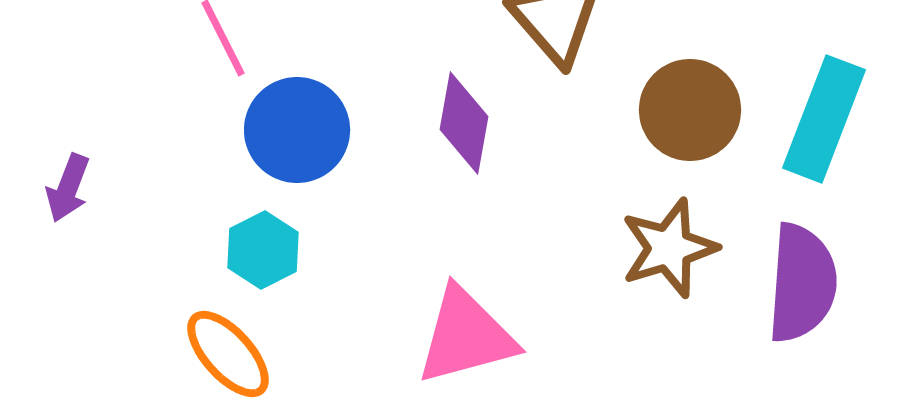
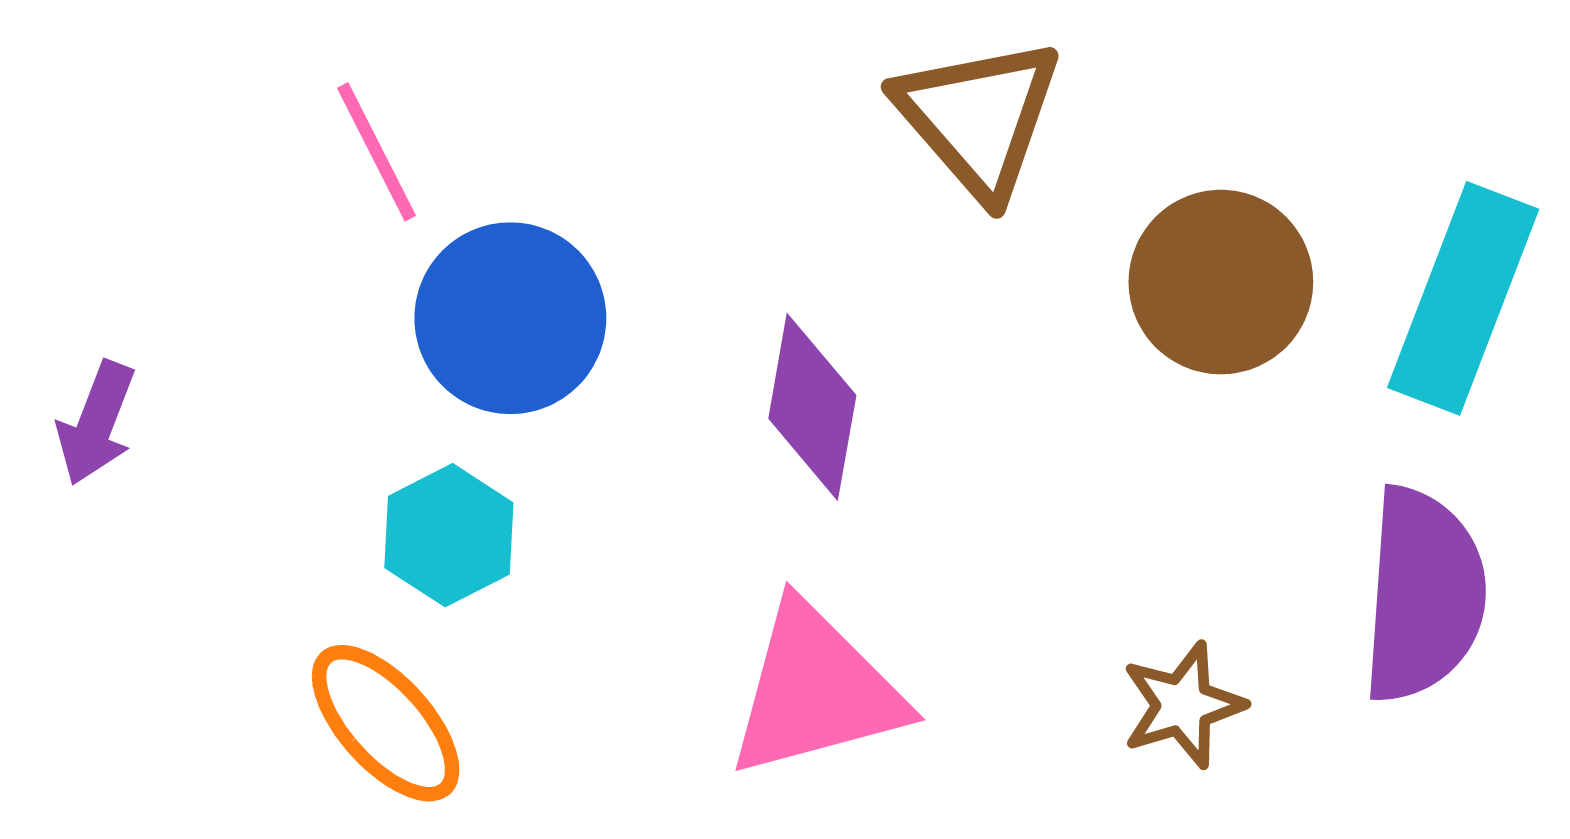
purple diamond: (464, 123) -> (812, 407), moved
brown star: (669, 248) -> (1183, 705), moved, size x0.7

